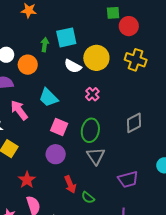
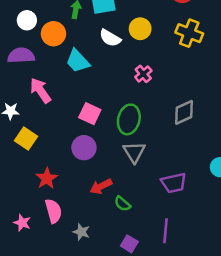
yellow circle: (96, 58) -> (140, 29), size x0.7
pink cross: (92, 94) -> (143, 74), moved
cyan trapezoid: (49, 98) -> (78, 61), moved
red arrow: (70, 184) -> (101, 186), turned 84

